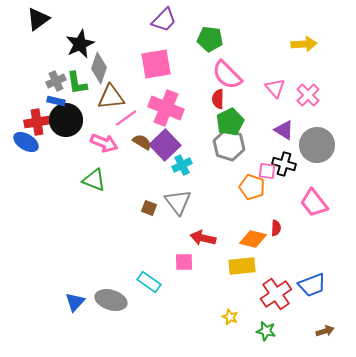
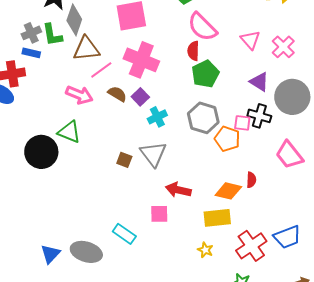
black circle: (66, 120) -> (41, 152), moved
purple square: (165, 145) -> (140, 97), size x0.6
gray hexagon: (229, 145) -> (203, 118), moved
yellow star: (230, 317) -> (205, 250), moved

